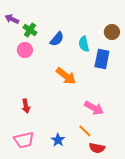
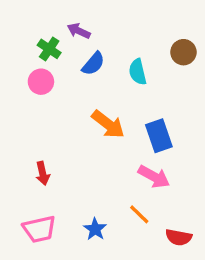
purple arrow: (12, 19) -> (79, 31), moved
blue rectangle: (102, 59) -> (159, 136), moved, turned -30
red semicircle: (97, 148) -> (179, 237), moved

